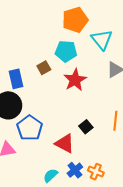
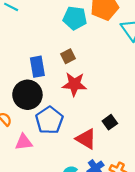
cyan pentagon: (66, 51) -> (75, 18), moved
red star: (75, 80) -> (74, 84), moved, turned 30

